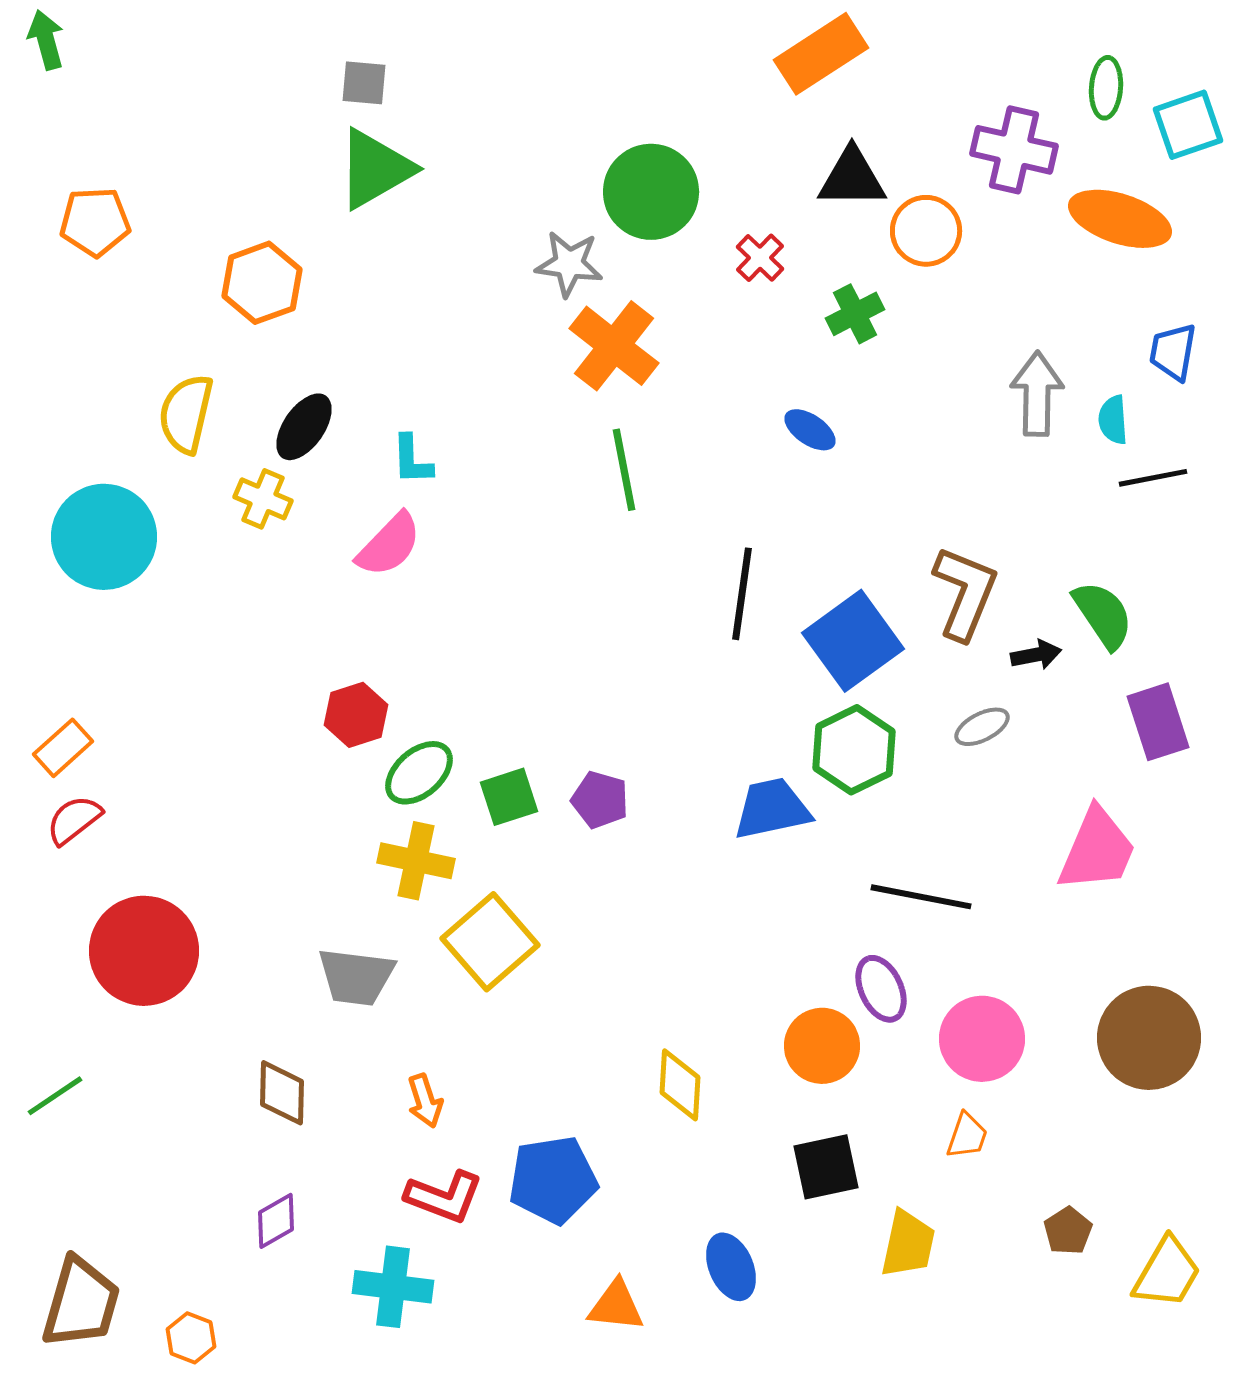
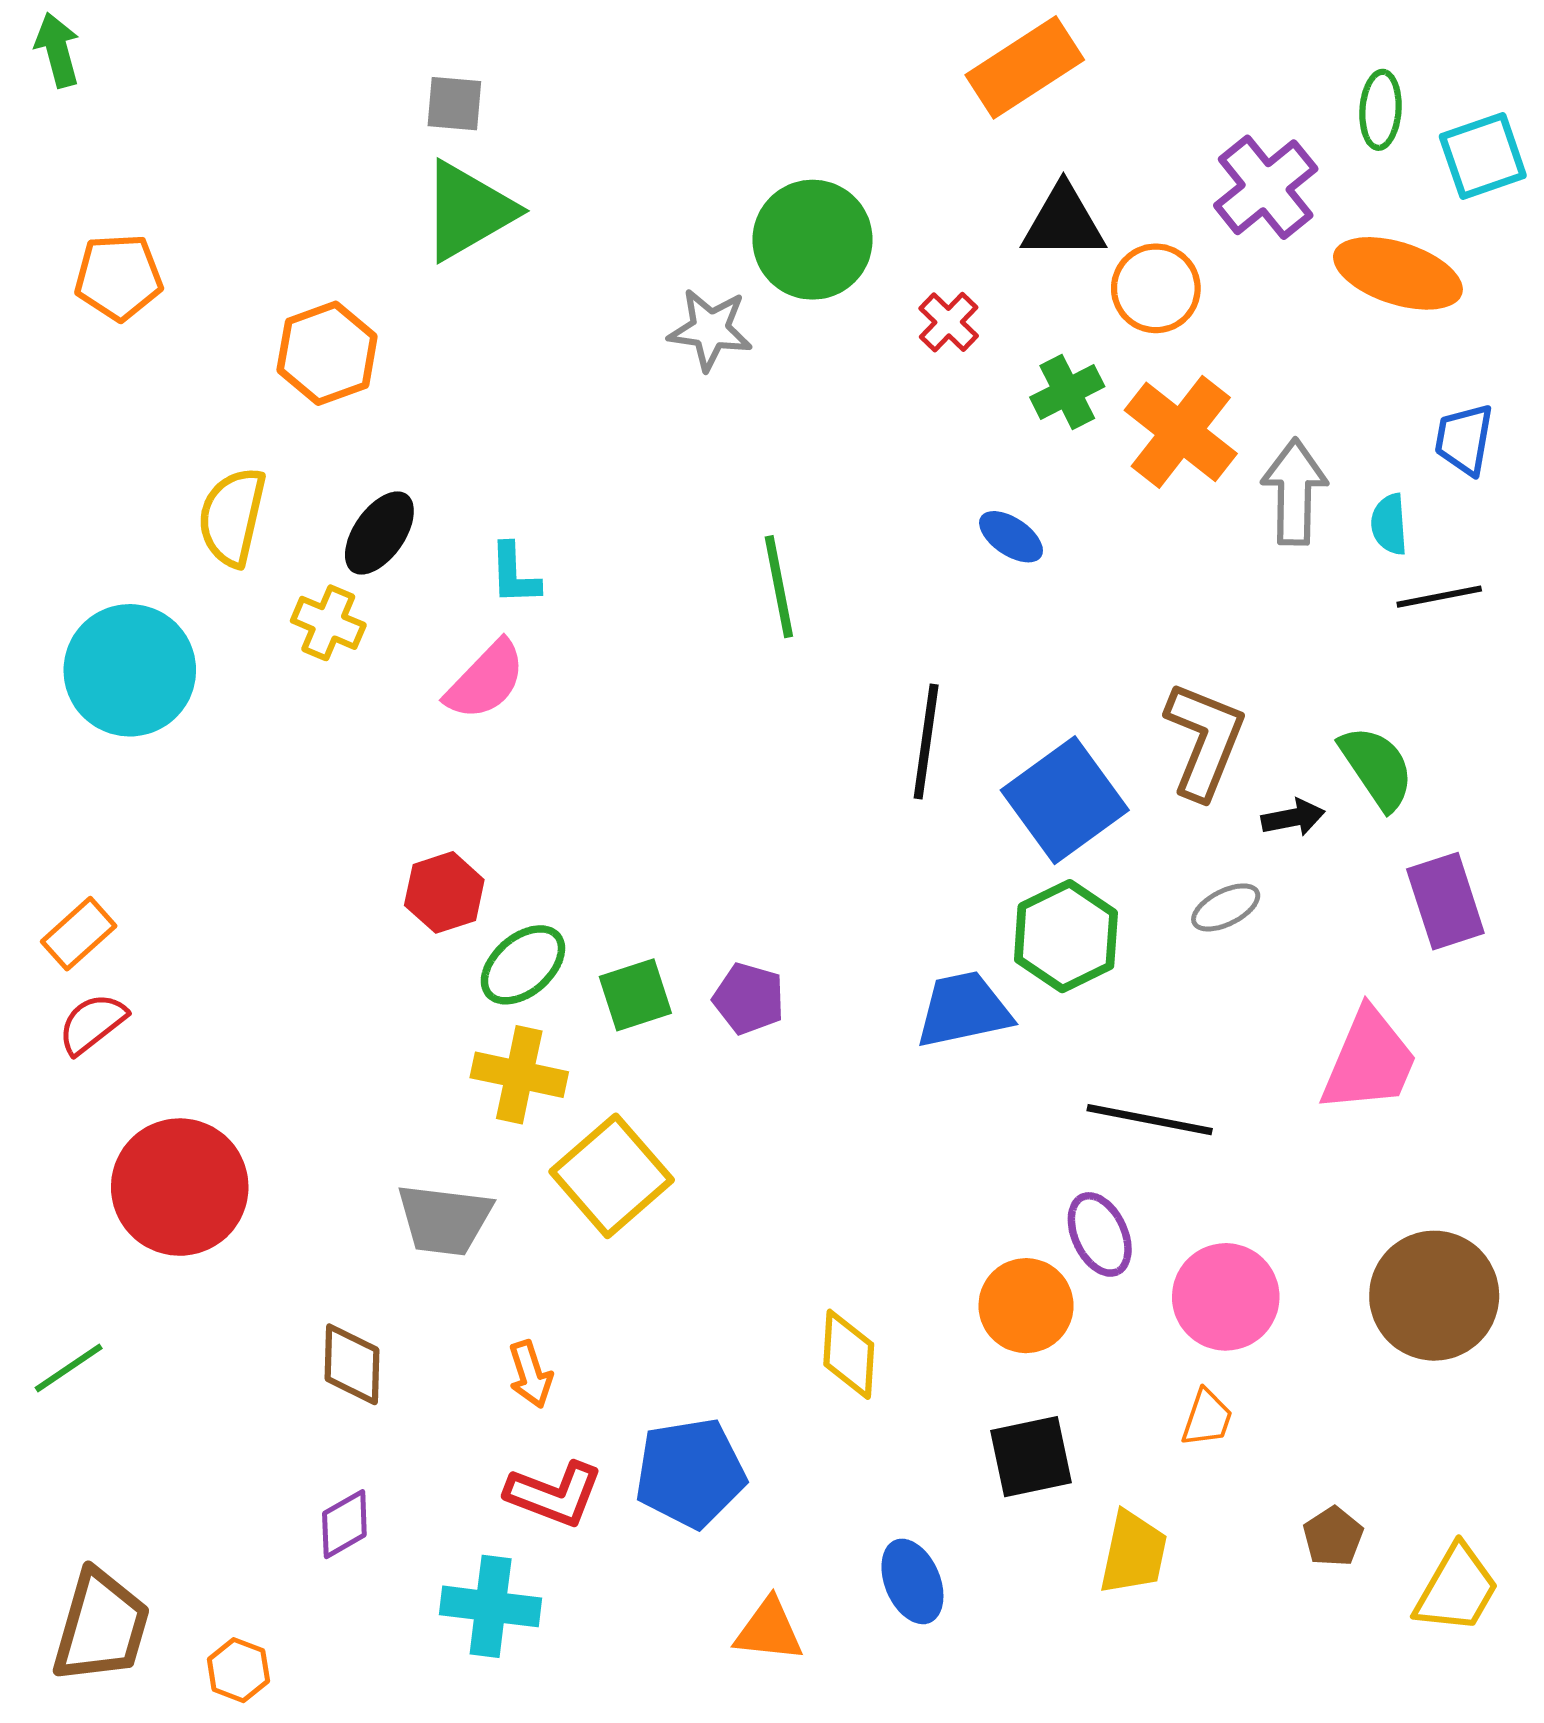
purple cross: (1014, 150) -> (1266, 187), turned 38
orange cross: (614, 346) -> (1181, 432), moved

